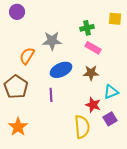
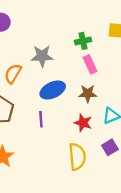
pink rectangle: (93, 48) -> (90, 64), turned 35
red star: (93, 105) -> (83, 123), moved

